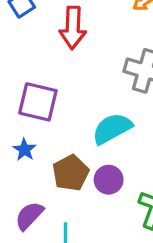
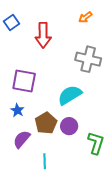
purple semicircle: (29, 216) -> (22, 139), moved

